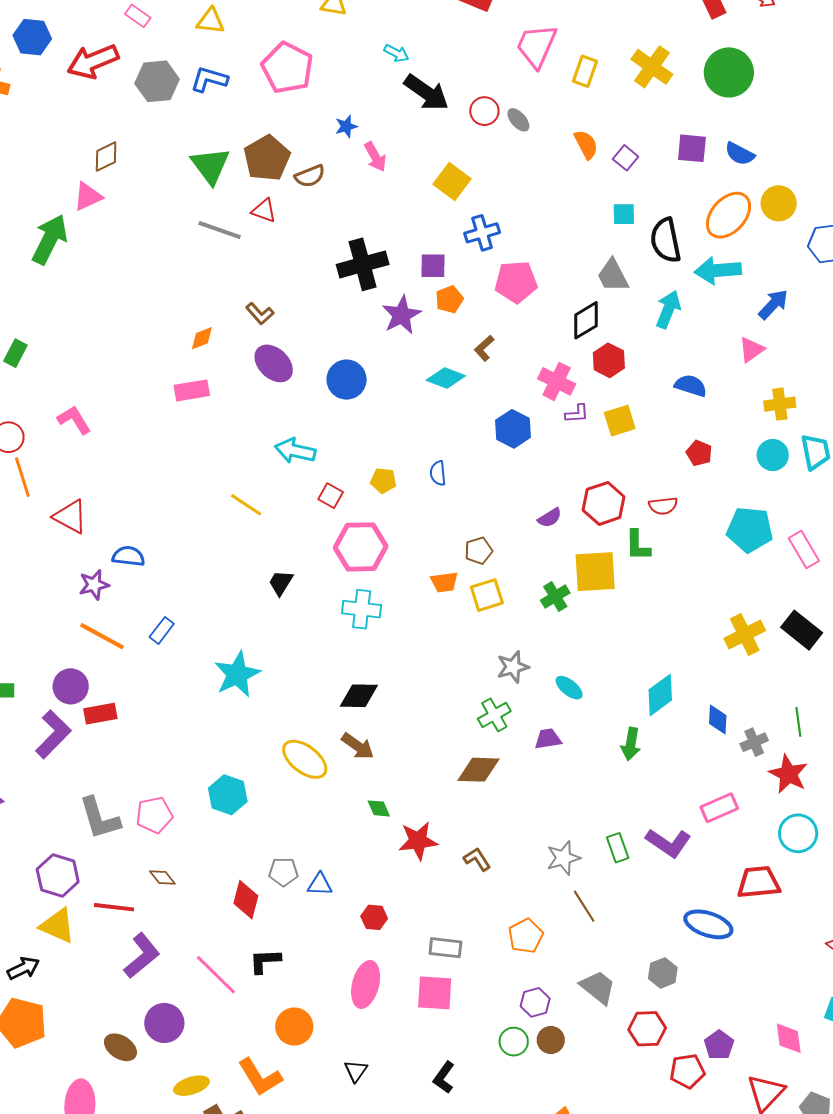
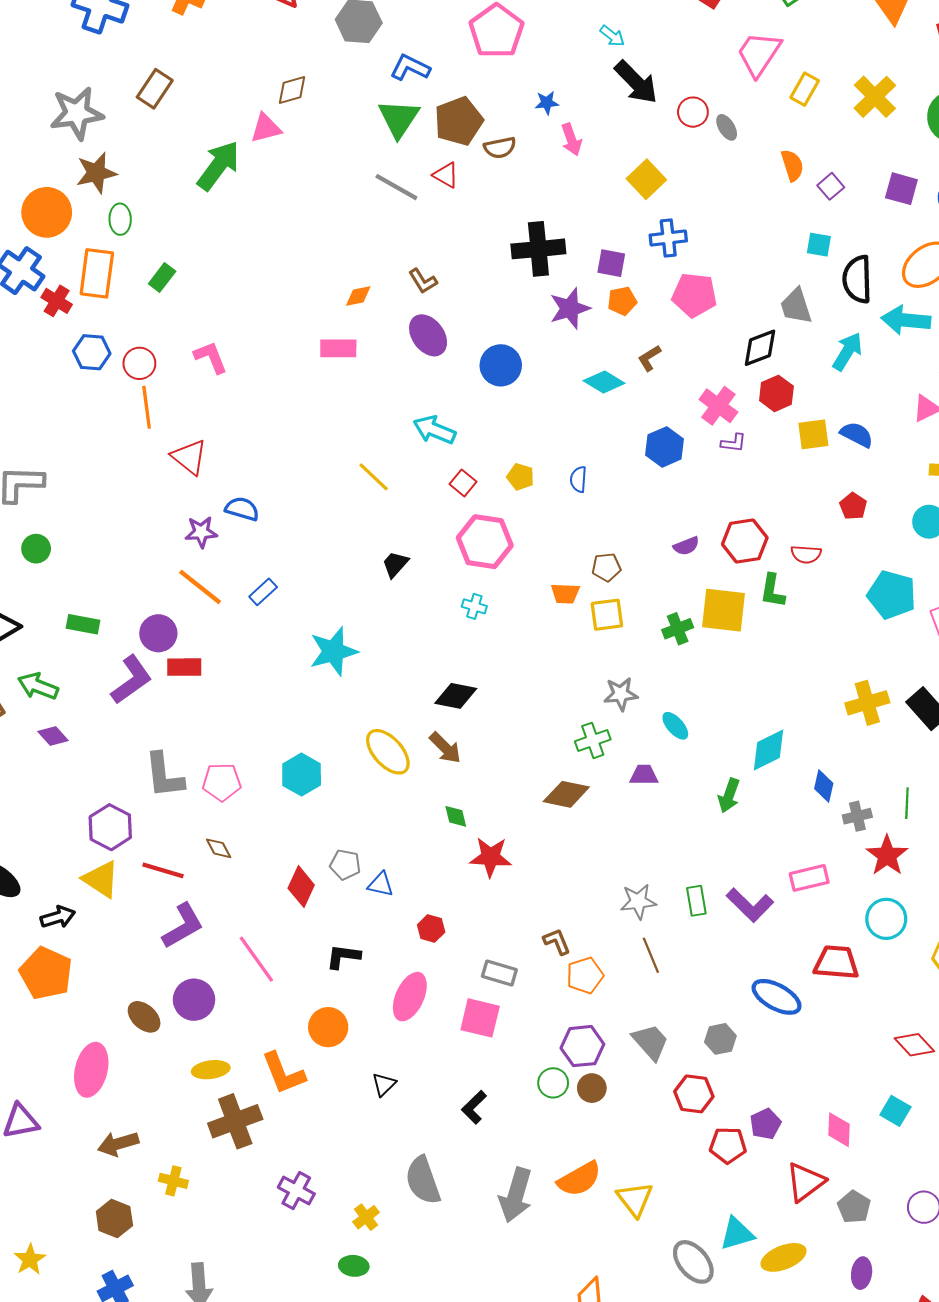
blue L-shape: (209, 79) -> (410, 68), moved
yellow square: (620, 421) -> (813, 434), moved
cyan cross: (362, 609) -> (474, 606), size x0.6
brown L-shape: (477, 859) -> (557, 942), moved
black L-shape: (265, 961) -> (343, 956), moved
purple hexagon: (535, 1002) -> (582, 1046), size x1.4

